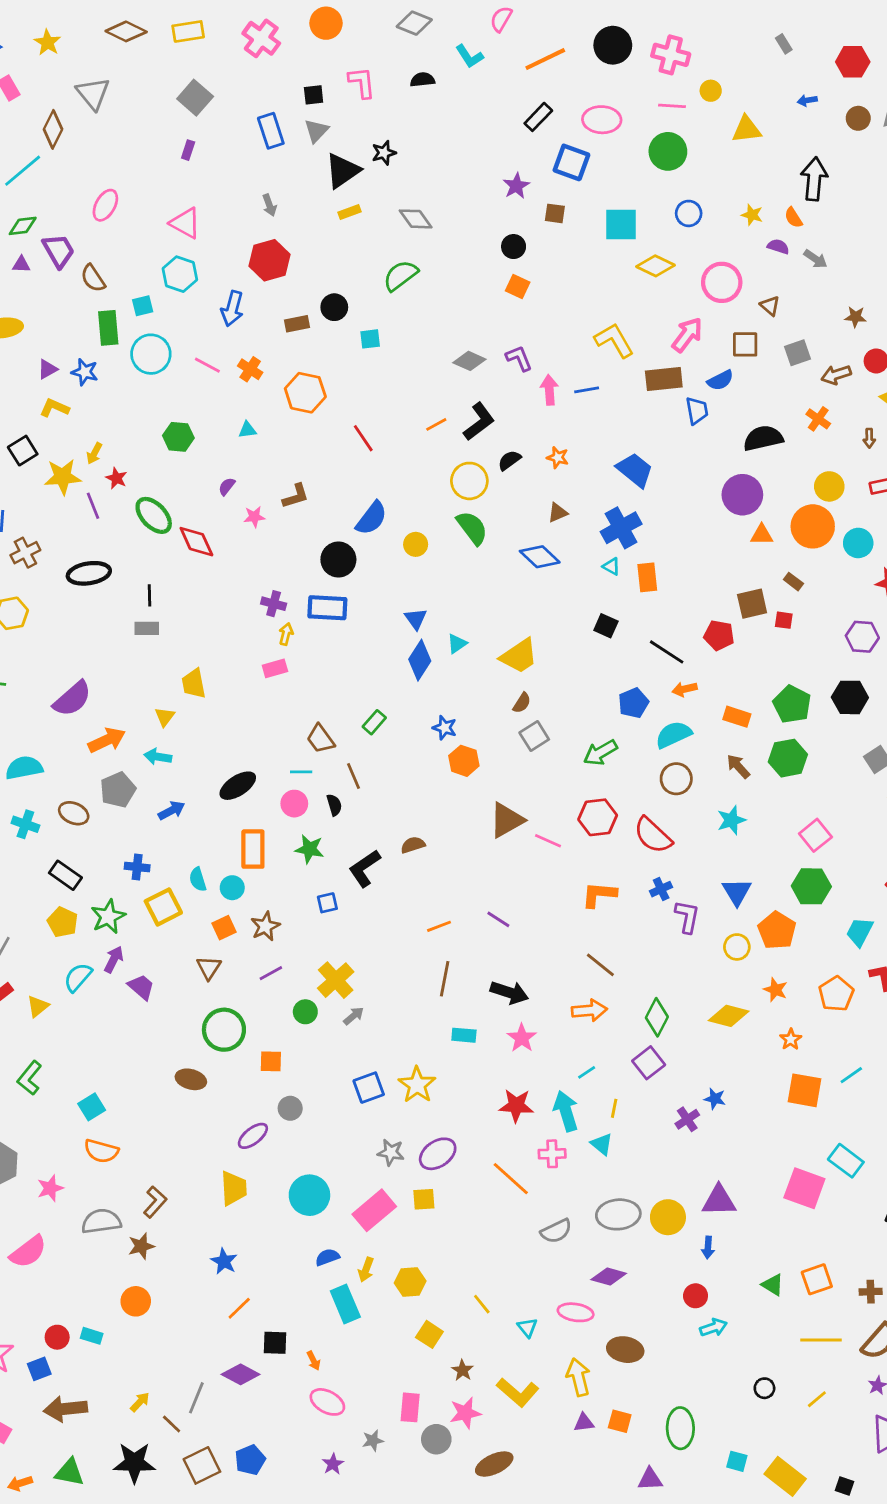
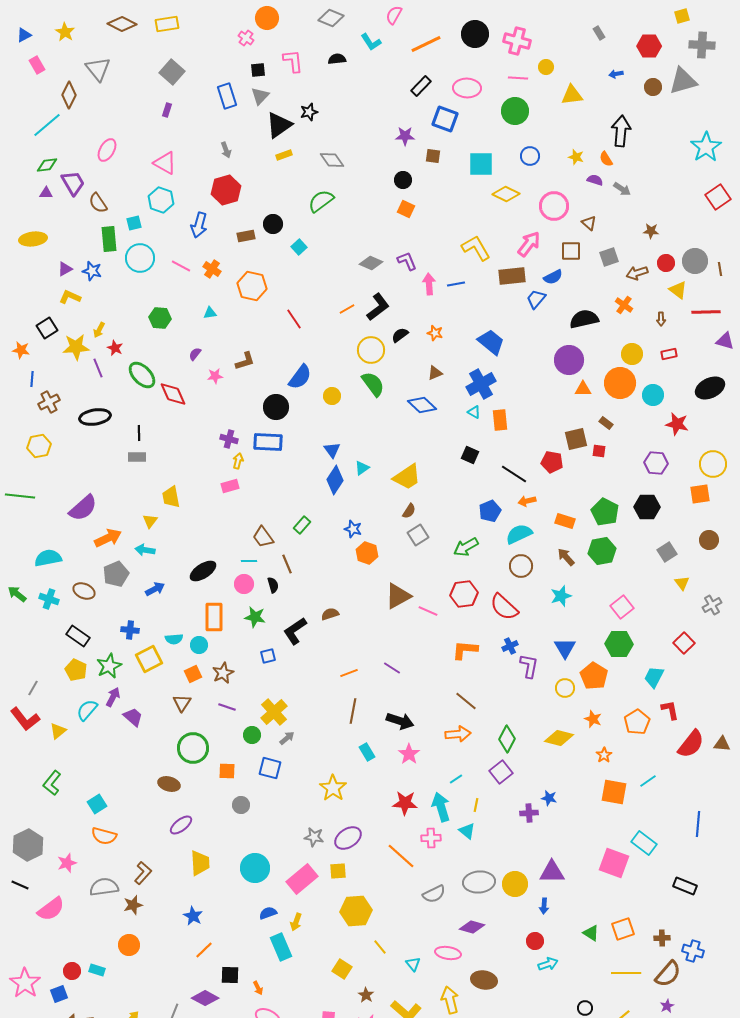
pink cross: (261, 38) -> (246, 38), moved, size x0.6
purple star: (516, 186) -> (405, 136), turned 30
cyan square: (370, 339) -> (299, 247), turned -35
blue trapezoid: (697, 411) -> (536, 299), turned -130
cyan semicircle: (198, 879) -> (174, 639), turned -78
purple line: (271, 973) -> (227, 707), turned 48
cyan rectangle: (464, 1035) -> (367, 752), turned 54
blue square: (369, 1088) -> (270, 768), moved, turned 35
purple cross: (687, 1119) -> (529, 813), turned 30
purple ellipse: (253, 1136) -> (181, 825), moved
yellow hexagon: (410, 1282) -> (356, 911), moved, size x1.4

